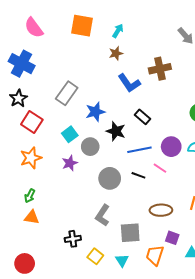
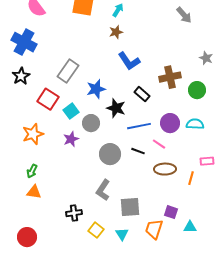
brown cross: (160, 69) -> (170, 77), moved
red square: (32, 122) -> (48, 99), moved
brown ellipse: (161, 210) -> (165, 169), moved

